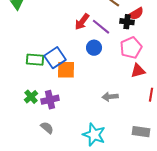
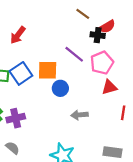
red arrow: (82, 22) -> (18, 35), moved
purple line: (101, 27) -> (74, 54), moved
blue circle: (94, 48) -> (60, 88), moved
orange square: (66, 70) -> (48, 70), moved

